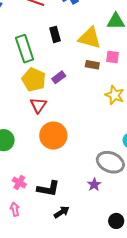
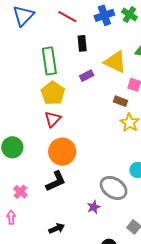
black rectangle: (55, 34) -> (82, 43), moved
brown rectangle: (92, 65) -> (121, 101), moved
purple rectangle: (59, 77) -> (87, 76), moved
black L-shape: (48, 189) -> (56, 181), moved, turned -45

